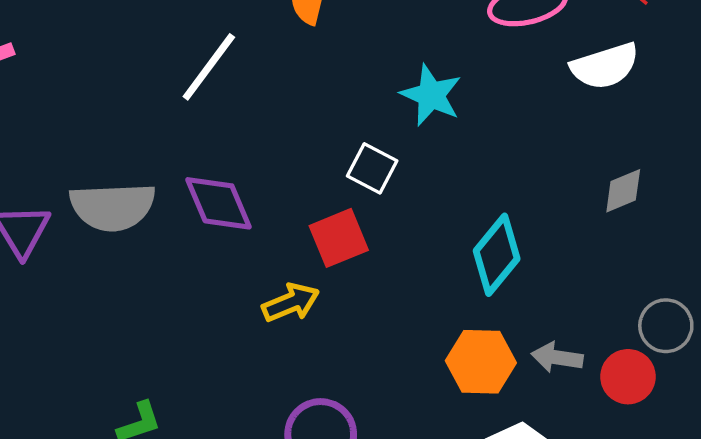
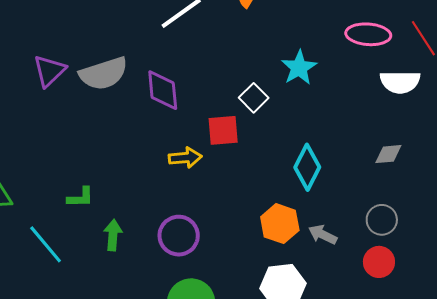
gray semicircle: (113, 207) -> (104, 73), turned -33
cyan diamond: (497, 255) -> (307, 167), turned -30
gray circle: (666, 326) -> (382, 220), moved
red circle: (628, 377) -> (379, 262), moved

